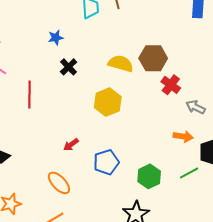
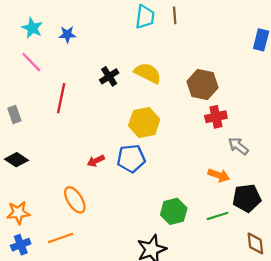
blue star: (56, 38) -> (67, 34), moved
yellow semicircle: (121, 64) -> (148, 73), moved
red cross: (171, 85) -> (216, 117), turned 30
blue pentagon: (106, 162) -> (131, 158), moved

